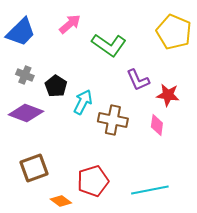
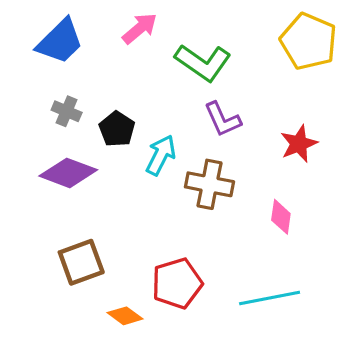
purple L-shape: (138, 80) -> (222, 119), moved
red star: (168, 95) -> (299, 144), turned -30
pink diamond: (157, 125) -> (281, 217), moved

